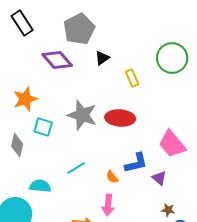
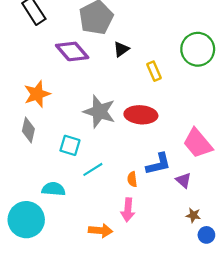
cyan square: (43, 127) -> (70, 145), moved
gray diamond: (17, 145) -> (28, 130), moved
orange semicircle: (112, 177) -> (132, 179), turned 32

